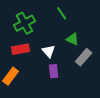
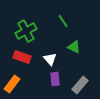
red rectangle: (21, 49) -> (22, 57), turned 30
gray rectangle: (84, 57) -> (80, 85), moved

